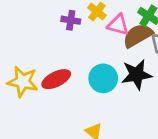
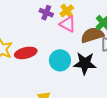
pink triangle: (118, 25) -> (68, 24), moved

